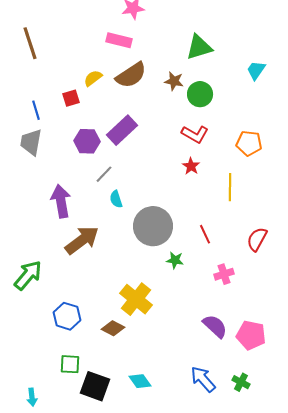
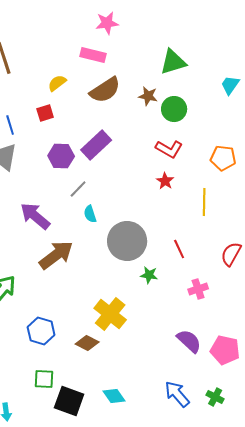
yellow semicircle: (93, 78) -> (57, 83), moved
purple arrow: (61, 201) -> (35, 216), turned -40

